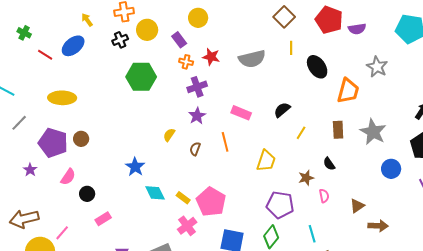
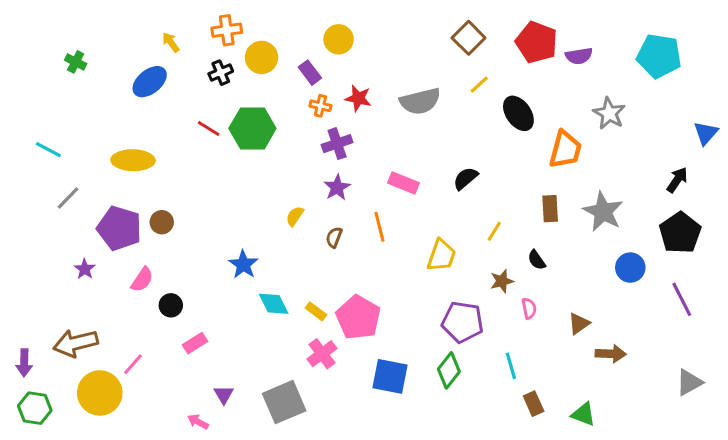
yellow line: (291, 48) -> (479, 85), turned 48
red line: (45, 55) -> (209, 128), moved
yellow line: (301, 133) -> (494, 231), moved

